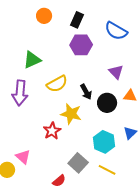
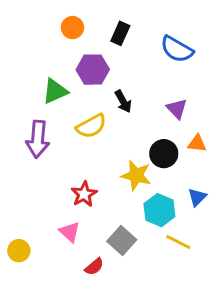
purple hexagon: (81, 45) -> (93, 70), moved
black arrow: (86, 92) -> (123, 101), moved
yellow star: (71, 114) -> (136, 175), moved
pink triangle: (23, 157) -> (70, 232), moved
yellow line: (107, 170) -> (178, 242), moved

